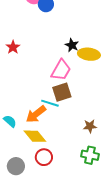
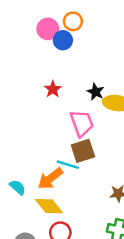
red star: (13, 47) -> (53, 89), moved
pink trapezoid: (61, 70) -> (82, 123), turned -50

